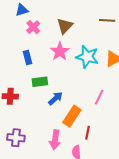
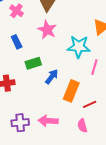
cyan star: (87, 57) -> (79, 47), moved
red line: (88, 133) -> (90, 104), turned 64
pink arrow: (55, 140) -> (48, 121), moved, turned 96

